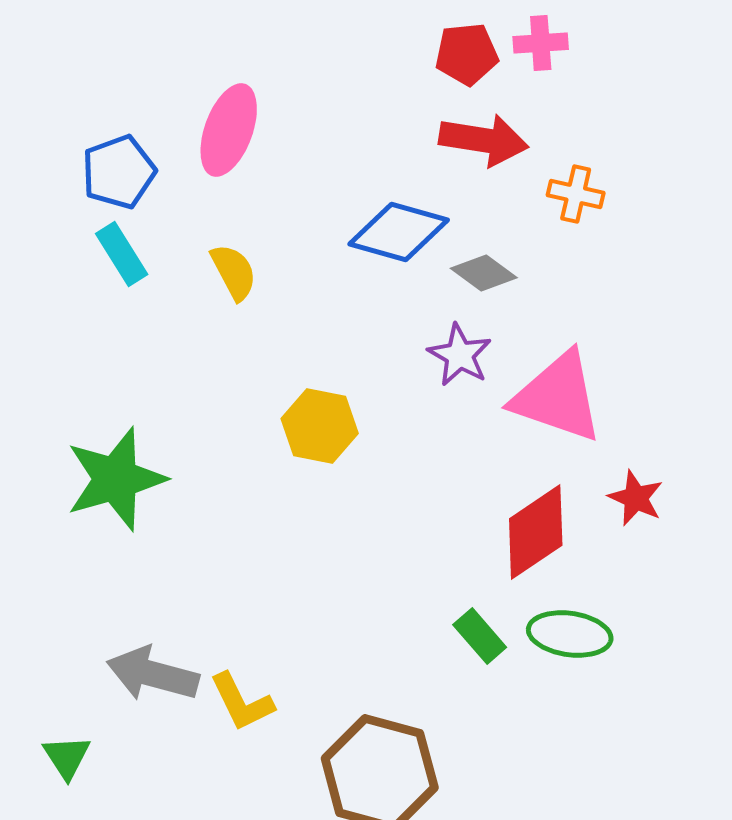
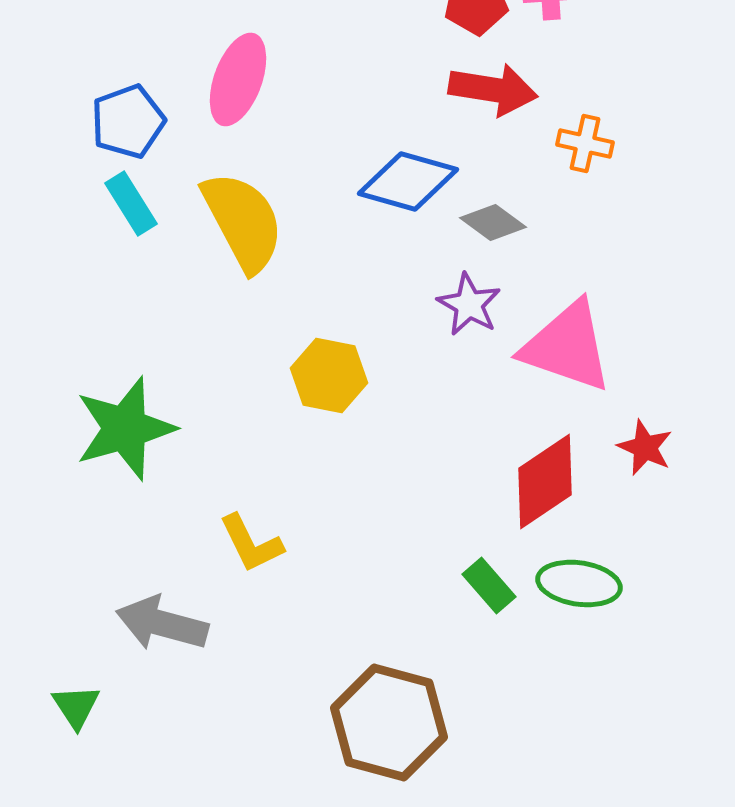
yellow semicircle: (234, 272) -> (243, 221), size x1.8
yellow L-shape: (242, 702) -> (251, 543), moved

